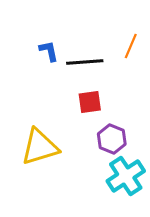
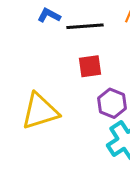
blue L-shape: (49, 51) -> (49, 15), turned -50

